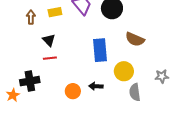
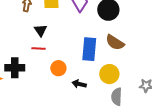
brown semicircle: (135, 39) -> (115, 42), moved
orange circle: (73, 91) -> (58, 68), moved

